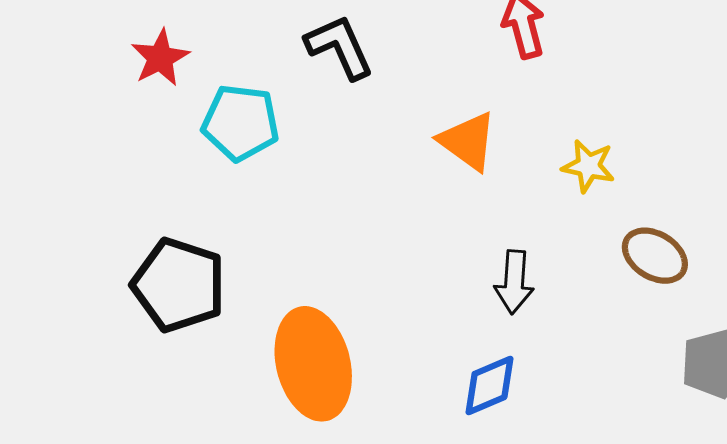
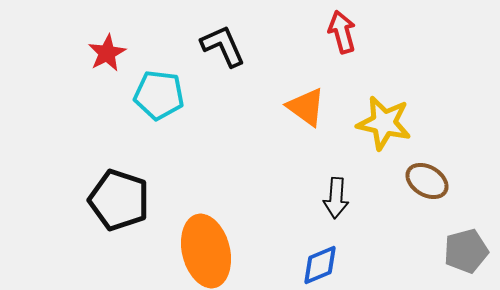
yellow star: (588, 166) -> (384, 123), size x1.6

